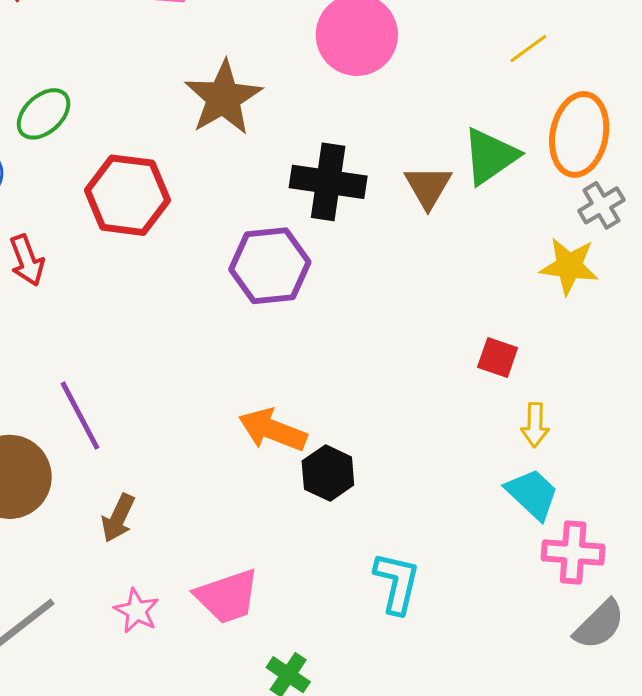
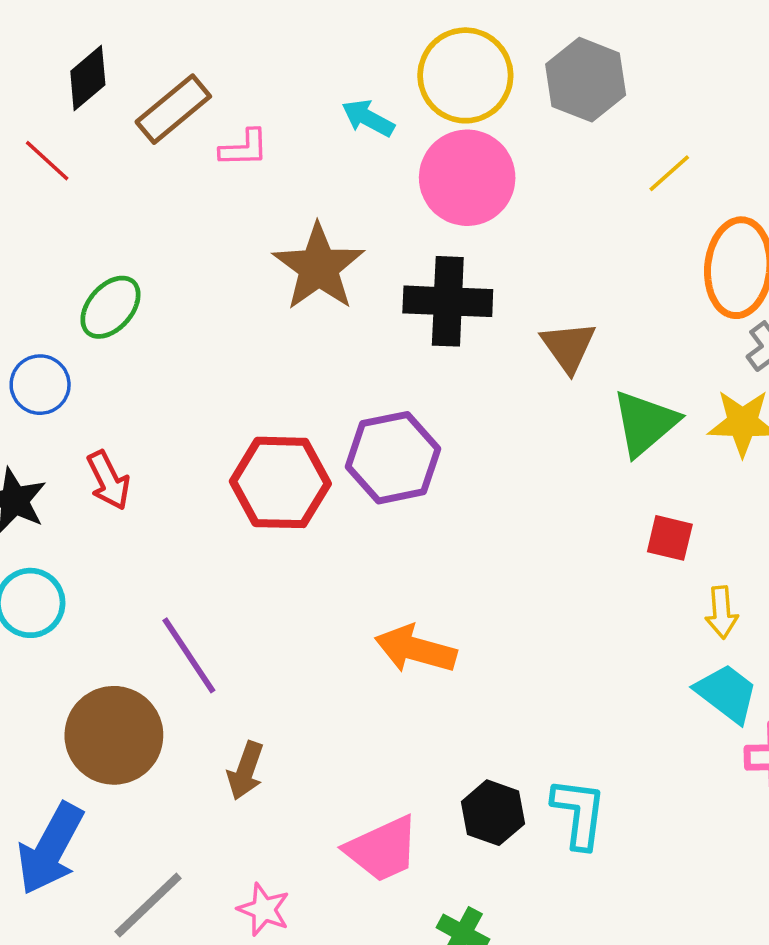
green triangle: (490, 156) -> (645, 423), moved
black cross: (328, 182) -> (448, 301), moved
red hexagon: (127, 195) -> (280, 482), moved
black hexagon: (328, 473) -> (493, 813), moved
pink star: (137, 611) -> (264, 909), moved

